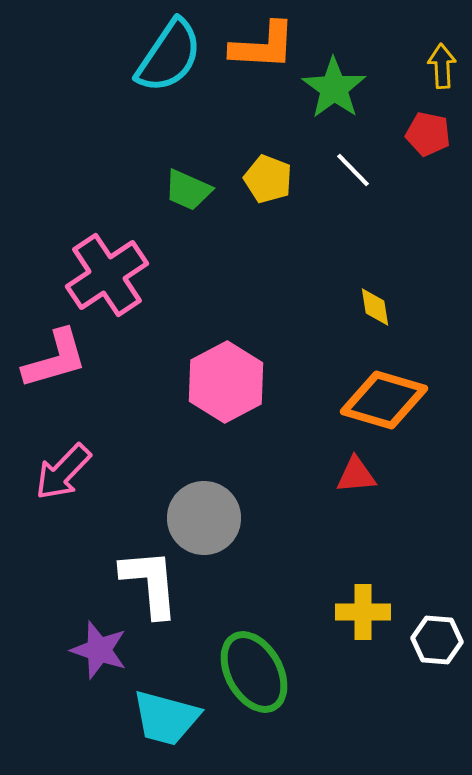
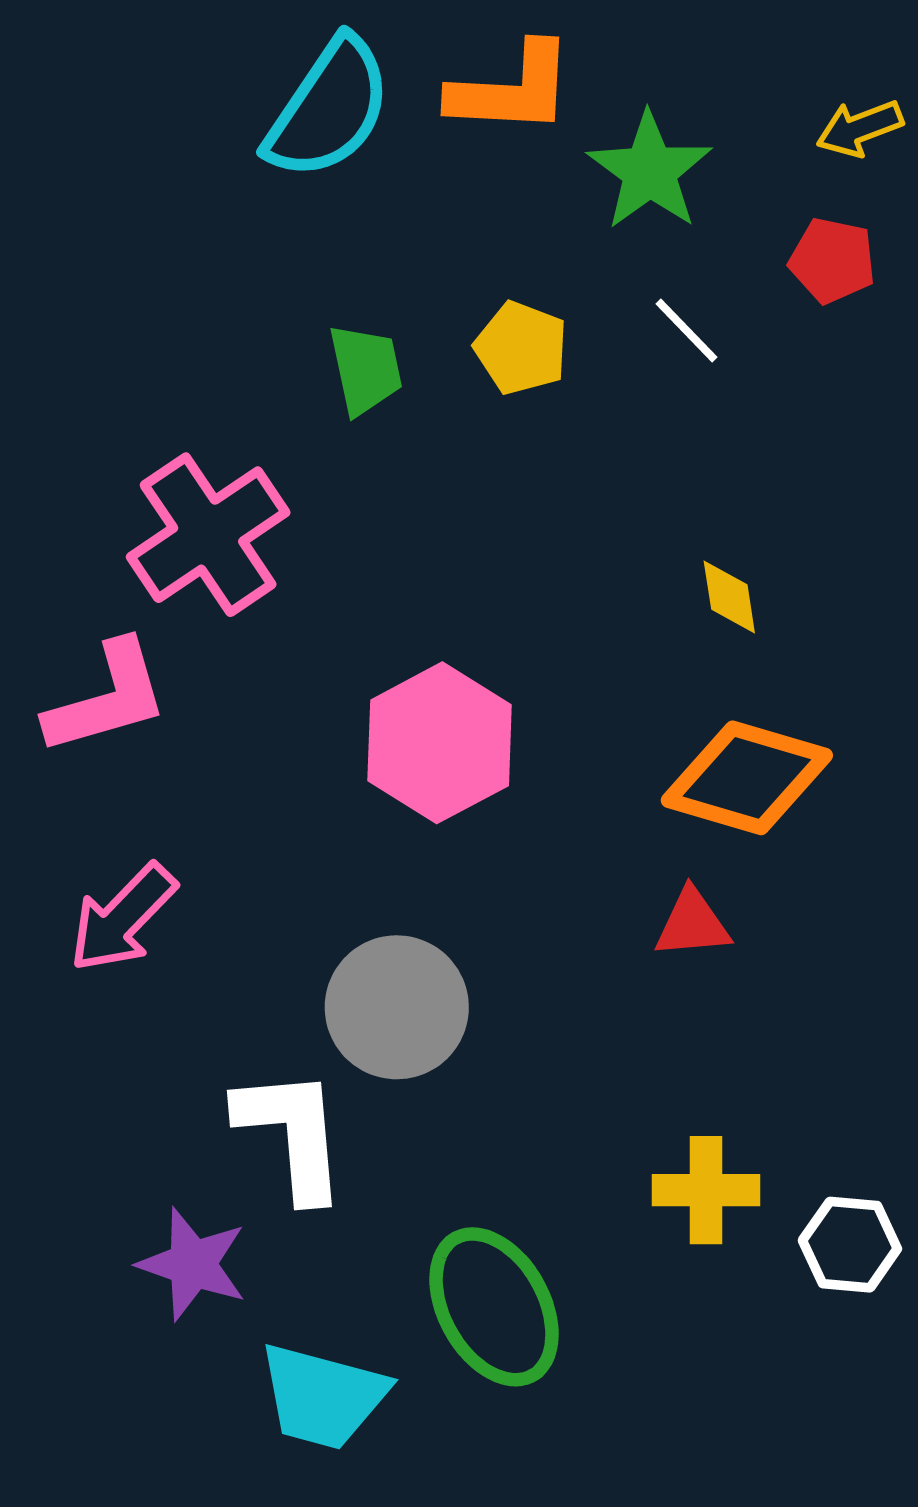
yellow arrow: (442, 66) -> (860, 128), turned -108
green trapezoid: (188, 190) -> (366, 369), turned -126

